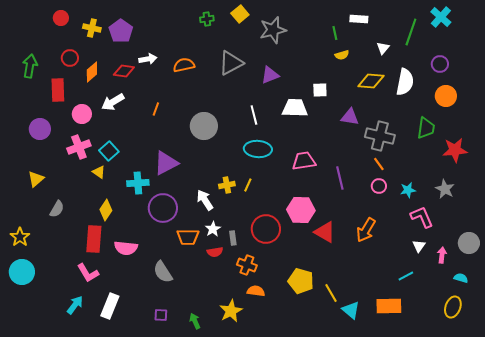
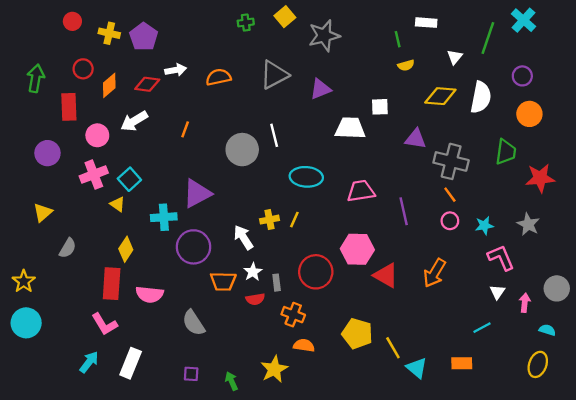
white line: (254, 115) -> (274, 135), moved
orange rectangle: (389, 306) -> (462, 363), size x0.7

